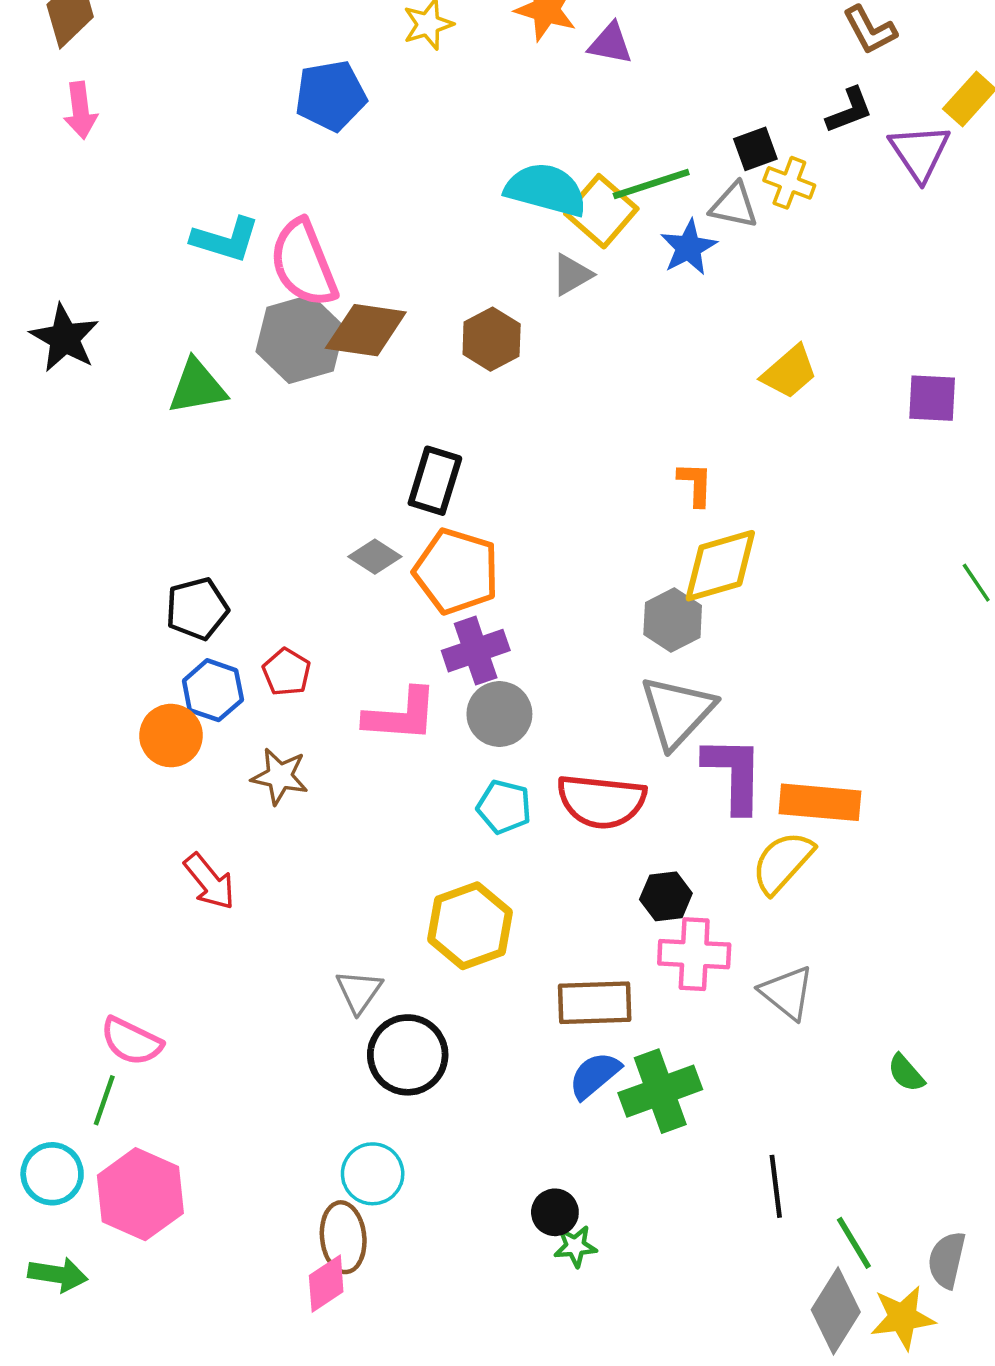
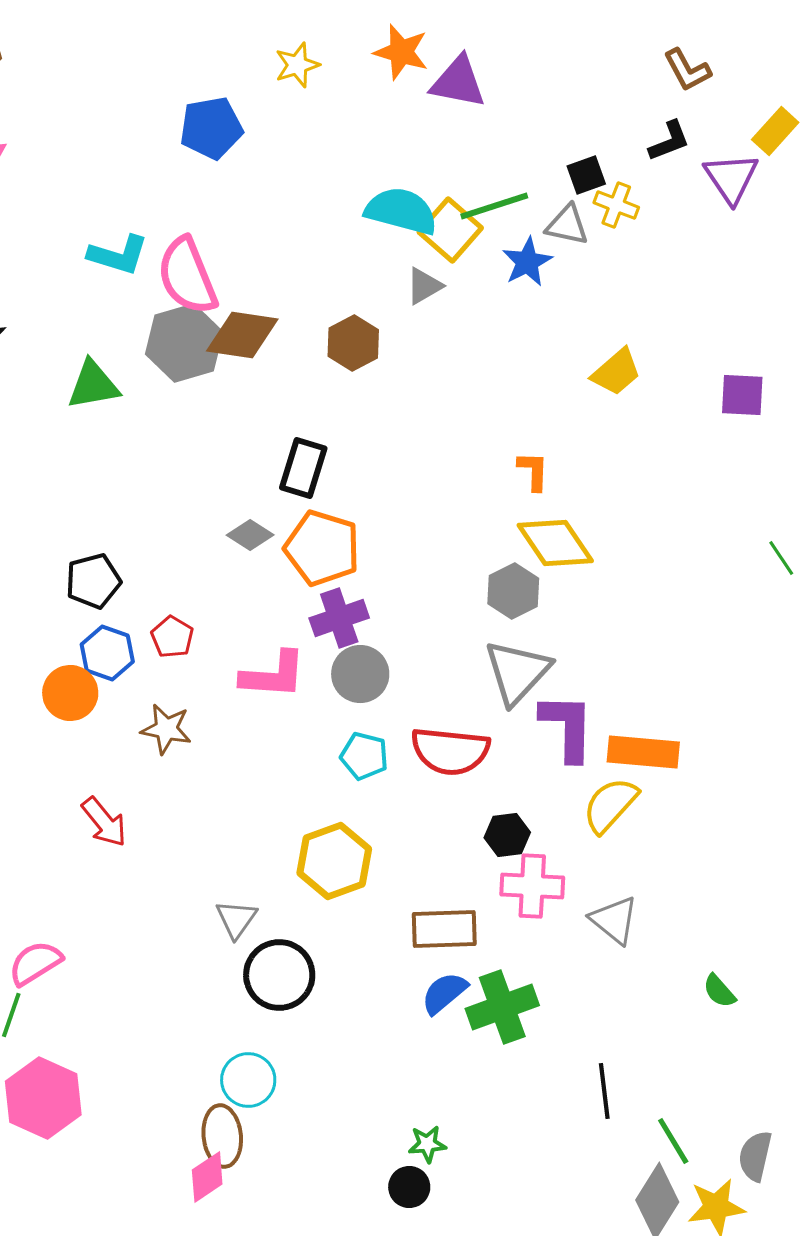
purple triangle: (610, 44) -> (458, 82), size x1.4
yellow diamond: (720, 566) -> (555, 543), turned 72
pink semicircle: (131, 1041) -> (35, 963), turned 122
black circle: (555, 1212) -> (409, 1187), moved

